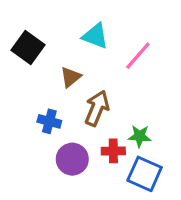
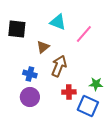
black square: (28, 47) -> (17, 29), turned -30
green star: (140, 136) -> (96, 84), moved
purple circle: (72, 159) -> (30, 97), moved

